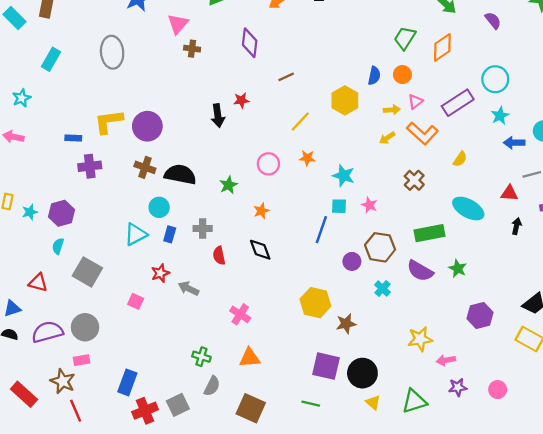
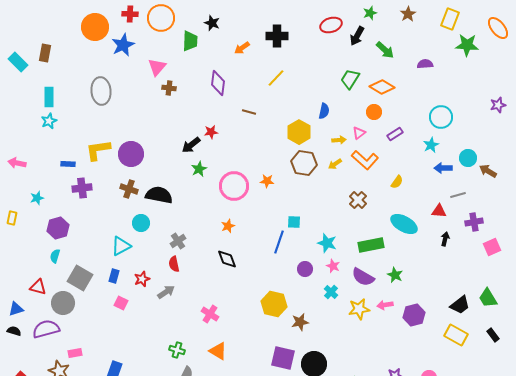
purple semicircle: (493, 20) -> (425, 64), turned -56
orange diamond: (442, 47) -> (382, 87), turned 65
cyan rectangle: (51, 59) -> (49, 97), turned -30
orange circle: (402, 75) -> (374, 112), moved
brown line: (286, 77) -> (249, 112), turned 40
cyan circle: (495, 79) -> (441, 117), moved
cyan star: (22, 98) -> (49, 121), moved
purple rectangle: (458, 103) -> (395, 134), size x0.6
black arrow: (218, 116) -> (191, 145), turned 60
yellow line: (300, 122) -> (276, 78), moved
pink circle: (268, 164) -> (234, 186), size x1.5
cyan star: (344, 176) -> (327, 243), moved
green star: (228, 185) -> (199, 169), moved
pink star: (370, 205) -> (333, 266), moved
cyan star: (30, 212) -> (37, 198), moved
gray cross: (203, 228) -> (178, 241), turned -35
blue rectangle: (170, 234) -> (114, 276), moved
brown hexagon: (380, 247) -> (304, 163), moved
red semicircle: (219, 256) -> (174, 264), moved
gray arrow: (188, 288) -> (166, 292), turned 120
gray circle: (85, 327) -> (63, 303), moved
yellow star: (420, 339) -> (359, 309), moved
orange triangle: (250, 358) -> (218, 351), turned 36
pink arrow: (446, 360) -> (385, 305), moved

